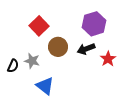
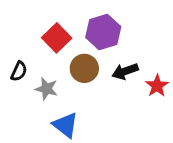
purple hexagon: (94, 24) -> (103, 32), moved
black semicircle: (13, 66) -> (19, 71), moved

